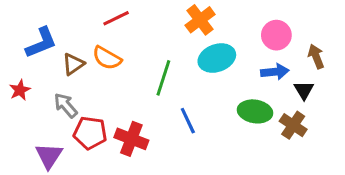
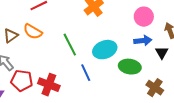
cyan ellipse: (217, 58) -> (105, 50), moved
green line: (163, 78) -> (70, 45), turned -45
brown cross: (293, 125) -> (155, 88), moved

